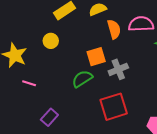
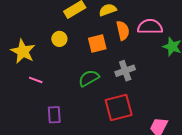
orange square: (96, 57) -> (97, 43), moved
purple rectangle: (49, 117) -> (54, 115), turned -48

